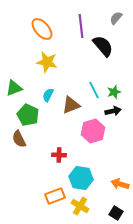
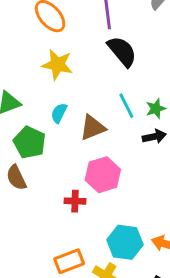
black semicircle: (103, 46) -> (122, 51), moved
pink hexagon: (93, 131) -> (103, 175), moved
cyan hexagon: (81, 178) -> (125, 242), moved

